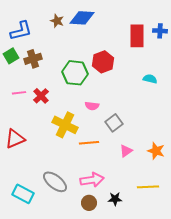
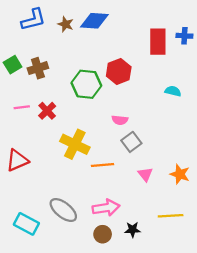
blue L-shape: (21, 31) -> (33, 20), moved
pink semicircle: (92, 106) -> (120, 120), moved
pink triangle: (126, 151) -> (145, 174), turned -32

